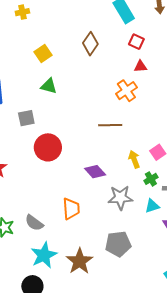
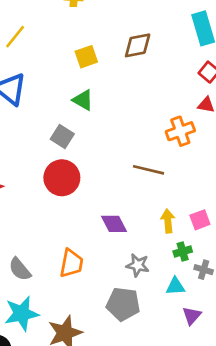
brown diamond: (90, 44) -> (138, 45), moved, turned 30
gray square: (26, 118) -> (62, 137), moved, turned 30
gray star: (120, 198) -> (138, 265), size x0.7
gray pentagon: (118, 244) -> (123, 304), moved

